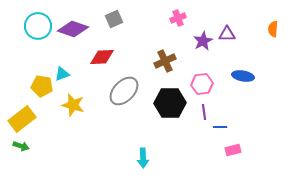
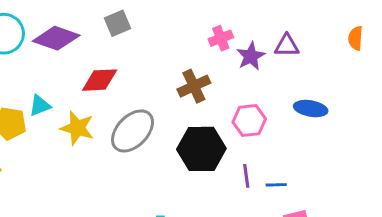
pink cross: (178, 18) -> (221, 38), moved
yellow star: (73, 105) -> (77, 128), moved
purple line: (204, 112) -> (246, 176), moved

